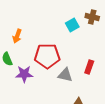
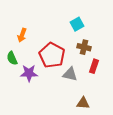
brown cross: (92, 17) -> (84, 47), moved
red pentagon: (47, 56) -> (52, 55), turned 30

